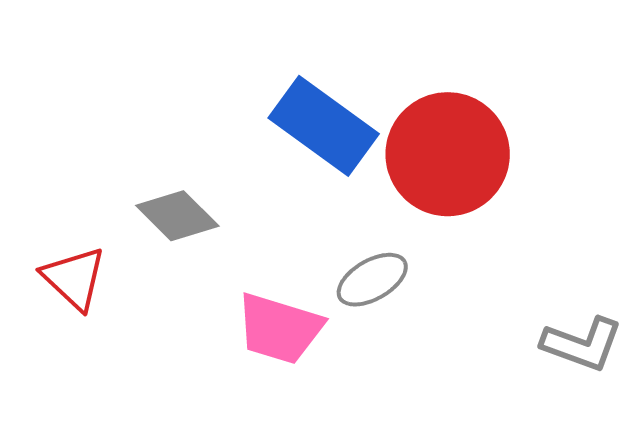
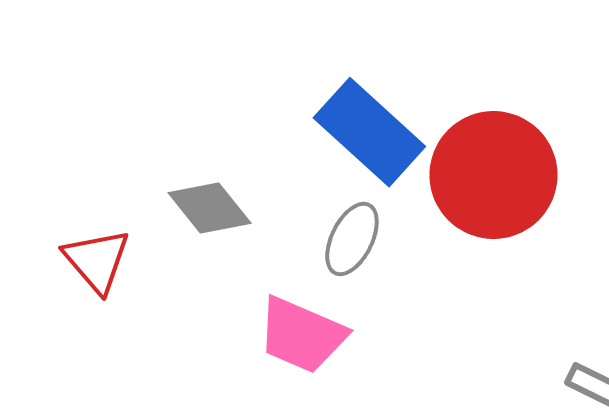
gray ellipse: (372, 280) -> (352, 239), moved, turned -40

